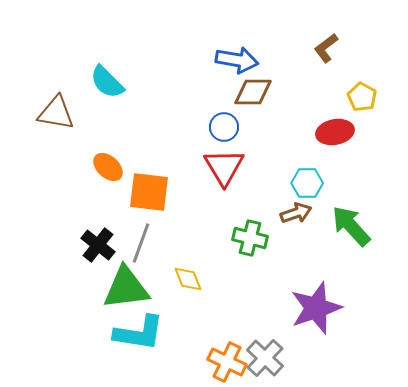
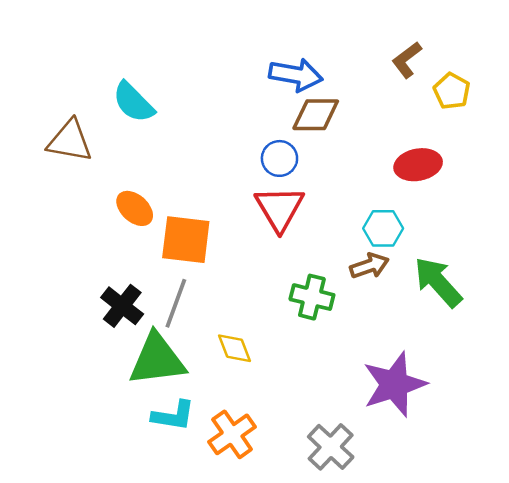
yellow pentagon: (362, 97) -> (452, 91), moved
cyan L-shape: (139, 333) -> (173, 416), size x0.7
orange cross: (227, 362) -> (232, 434), moved, turned 30

